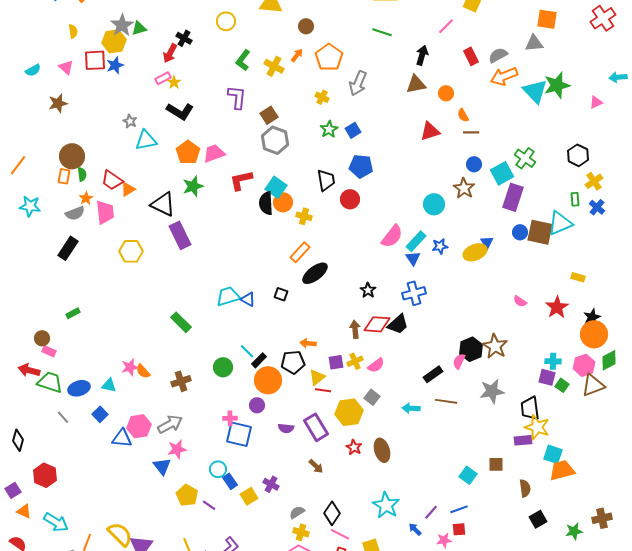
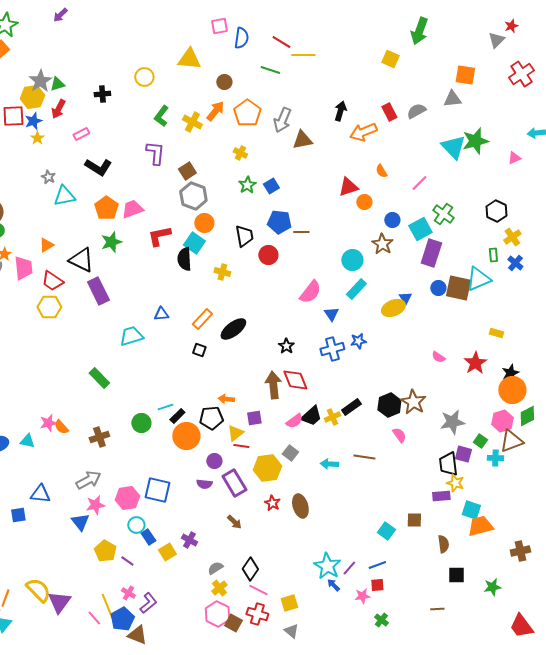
pink line: (446, 26) -> (419, 183), moved
green line: (382, 32) -> (270, 70), moved
black cross: (184, 38) -> (102, 94), turned -35
red arrow: (170, 53) -> (58, 109), moved
orange arrow: (297, 55) -> (215, 111), size x1.5
orange arrow: (504, 76) -> (363, 132), moved
yellow star: (174, 82) -> (37, 138), moved
gray arrow: (358, 83) -> (282, 120), moved
brown triangle: (416, 84) -> (302, 140), moved
orange circle: (446, 93) -> (364, 202), moved
brown line: (471, 132) -> (301, 232), moved
red trapezoid: (112, 180) -> (52, 281), moved
orange circle: (283, 202) -> (204, 223), moved
cyan rectangle: (416, 241) -> (356, 289), moved
blue star: (440, 246) -> (358, 341), moved
orange rectangle: (300, 252) -> (202, 319), moved
cyan trapezoid: (228, 296) -> (131, 336), moved
blue triangle: (248, 299) -> (161, 314), moved, turned -35
red diamond: (377, 324) -> (295, 380), turned 64
black trapezoid: (398, 324) -> (311, 416), moved
brown arrow: (355, 329) -> (273, 385), size x1.5
cyan line: (247, 351) -> (165, 407), turned -63
yellow cross: (355, 361) -> (332, 417), moved
pink semicircle: (459, 361) -> (399, 435), moved, turned 119
cyan cross: (553, 361) -> (495, 458), moved
black rectangle: (433, 374) -> (351, 407), moved
purple square: (547, 377) -> (463, 454), moved
gray star: (492, 391) -> (452, 422), moved
purple circle: (257, 405) -> (214, 461), moved
blue square: (100, 414) -> (18, 515), moved, turned 35
pink cross: (230, 418) -> (128, 593), moved, turned 32
pink hexagon: (139, 426) -> (127, 498), moved
yellow star: (537, 427) -> (455, 483), size x0.7
cyan star: (386, 505) -> (327, 566), moved
brown cross: (602, 518) -> (520, 551), moved
black square: (538, 519) -> (456, 575), turned 30
yellow cross: (301, 532) -> (219, 588), turned 35

